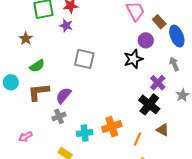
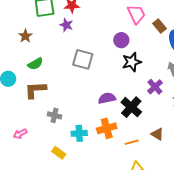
purple circle: (146, 40) -> (121, 40), moved
purple semicircle: (63, 96) -> (107, 98), moved, turned 36
black cross: (149, 104) -> (131, 107), moved
gray cross: (59, 116) -> (55, 115), turned 32
orange line: (137, 139) -> (132, 142), turned 48

